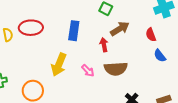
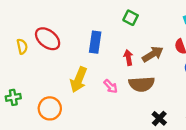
red ellipse: (31, 28) -> (48, 39), turned 40
brown arrow: (120, 29) -> (153, 54), moved

